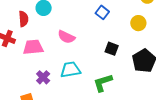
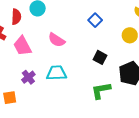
pink trapezoid: (33, 47) -> (22, 46), turned -120
green L-shape: (103, 83) -> (101, 90), moved

